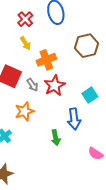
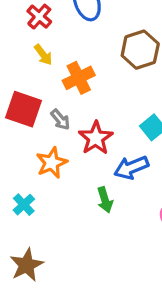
red star: (54, 85) -> (96, 138), moved
blue arrow: (74, 119) -> (131, 168), turned 80

